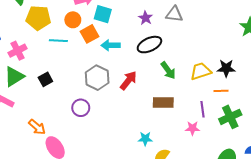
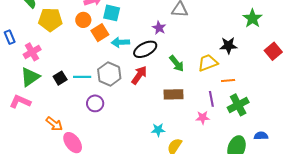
purple star: (146, 18) -> (159, 28), moved
cyan line: (58, 41) -> (82, 77), moved
black ellipse: (149, 45) -> (145, 49), moved
black star: (226, 68) -> (228, 45), moved

